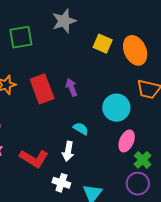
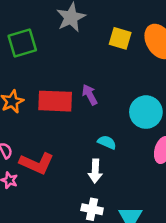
red rectangle: (42, 89) -> (55, 101), turned -60
red L-shape: (34, 158) -> (37, 163), moved

